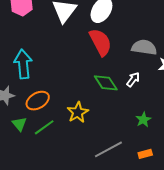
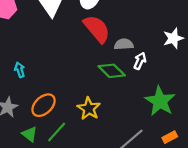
gray semicircle: (144, 47) -> (124, 44), moved, size x0.7
cyan arrow: (23, 64) -> (20, 70), size x0.5
green star: (143, 120) -> (160, 101), size x1.8

